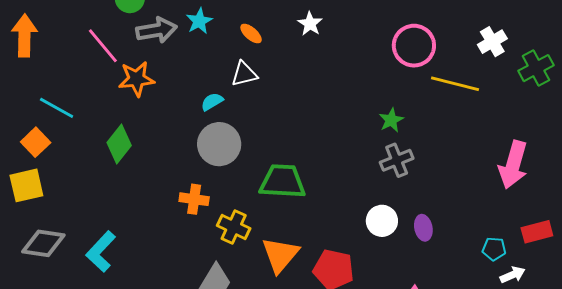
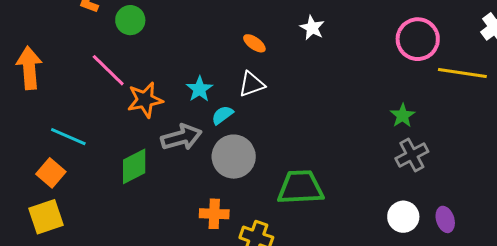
cyan star: (199, 21) -> (199, 89), moved
gray arrow: (157, 30) -> (181, 137), moved
green diamond: (119, 144) -> (134, 166), turned 30

